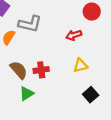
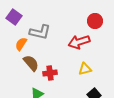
red arrow: (74, 35) -> (79, 42), size x1.5
brown semicircle: (19, 70) -> (31, 63), moved

